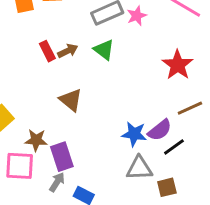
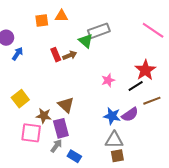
pink star: (137, 16) -> (108, 80), moved
green triangle: (104, 50) -> (86, 41), moved
brown triangle: (71, 100) -> (66, 105), moved
black line: (174, 147) -> (136, 86), moved
brown square: (167, 187) -> (117, 156), moved

